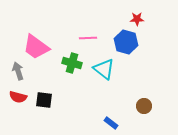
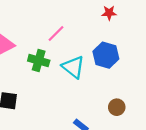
pink line: (88, 38) -> (56, 33), turned -42
blue hexagon: (126, 42) -> (106, 55), moved

